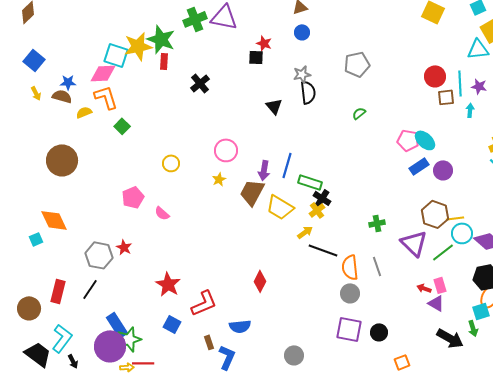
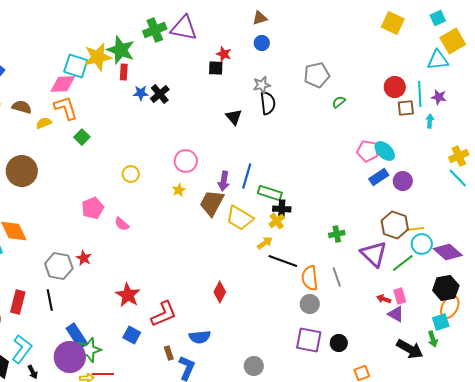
blue star: (68, 82) -> (141, 93), moved
green semicircle: (359, 113) -> (339, 102), moved
black cross: (322, 198) -> (282, 209), turned -30
black line: (90, 289) -> (50, 300), turned -45

